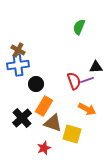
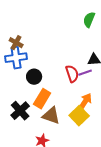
green semicircle: (79, 27) -> (89, 20), moved
orange arrow: (87, 109) -> (85, 102), turned -84
yellow square: (72, 134) -> (79, 116), moved, turned 30

